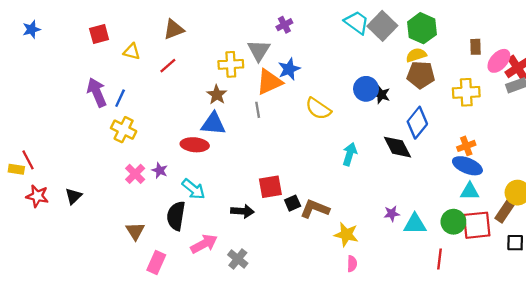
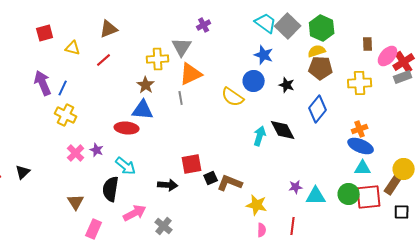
blue star: (289, 69) -> (264, 55), moved, turned -30
blue circle: (366, 89) -> (254, 81), moved
black diamond: (397, 147) -> (283, 130), moved
red line: (439, 259) -> (293, 226), moved

